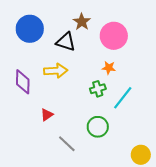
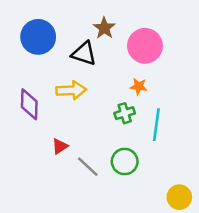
cyan line: (123, 98) -> (156, 125), turned -30
gray line: (67, 144) -> (88, 167), moved

